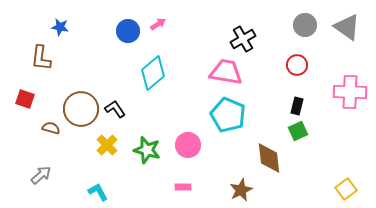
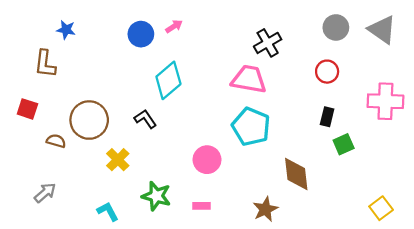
black L-shape: (115, 109) -> (145, 119), moved
green square: (298, 131) -> (344, 144), moved
green star: (147, 150) -> (156, 196), moved

